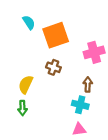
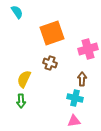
cyan semicircle: (29, 22) -> (17, 12), moved

